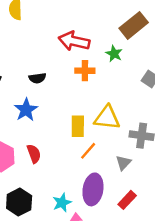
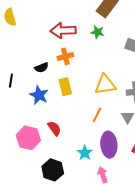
orange cross: (85, 71) -> (65, 56), moved
yellow rectangle: (78, 126) -> (65, 87), moved
cyan star: (62, 203) -> (85, 153), moved

